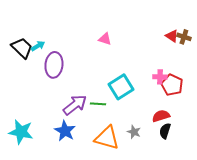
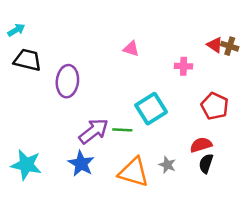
cyan arrow: (38, 46) -> (16, 30), moved
black trapezoid: (22, 48) -> (27, 60), turned -30
pink cross: (160, 77) -> (184, 66), moved

